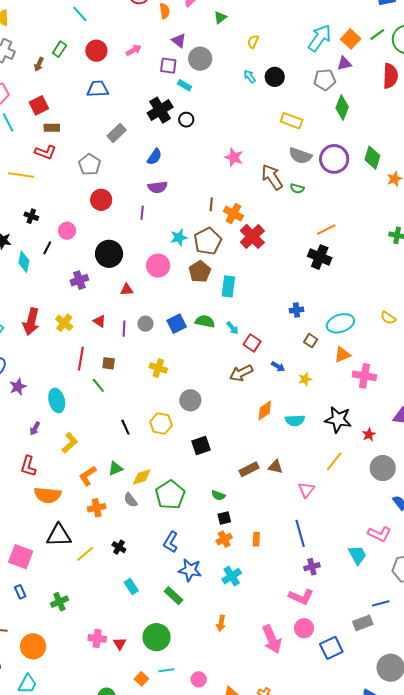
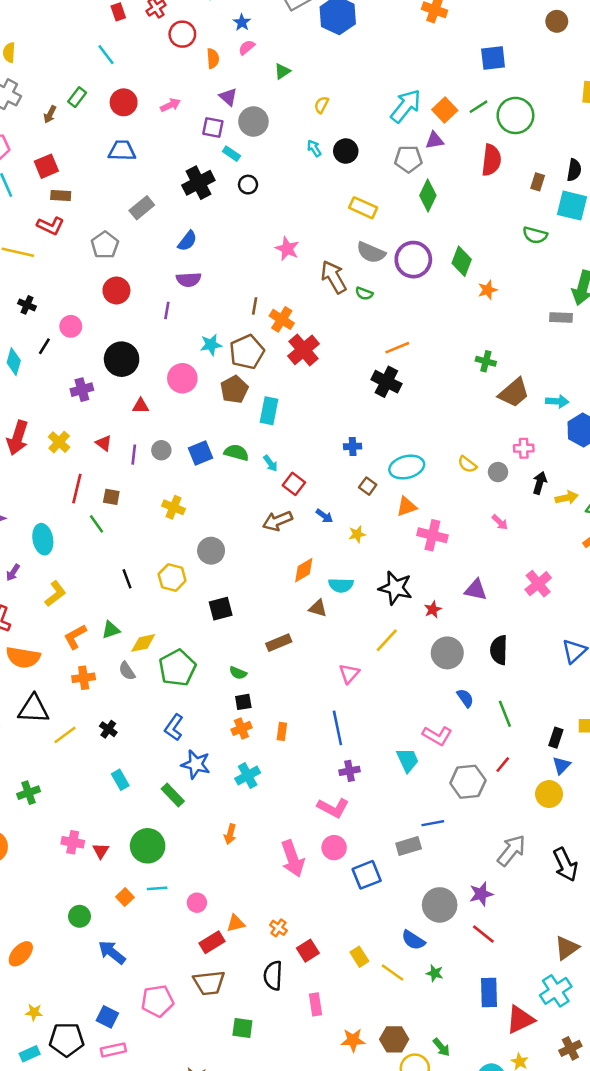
black circle: (186, 120) -> (248, 185), moved
brown triangle: (275, 467) -> (318, 608), moved

